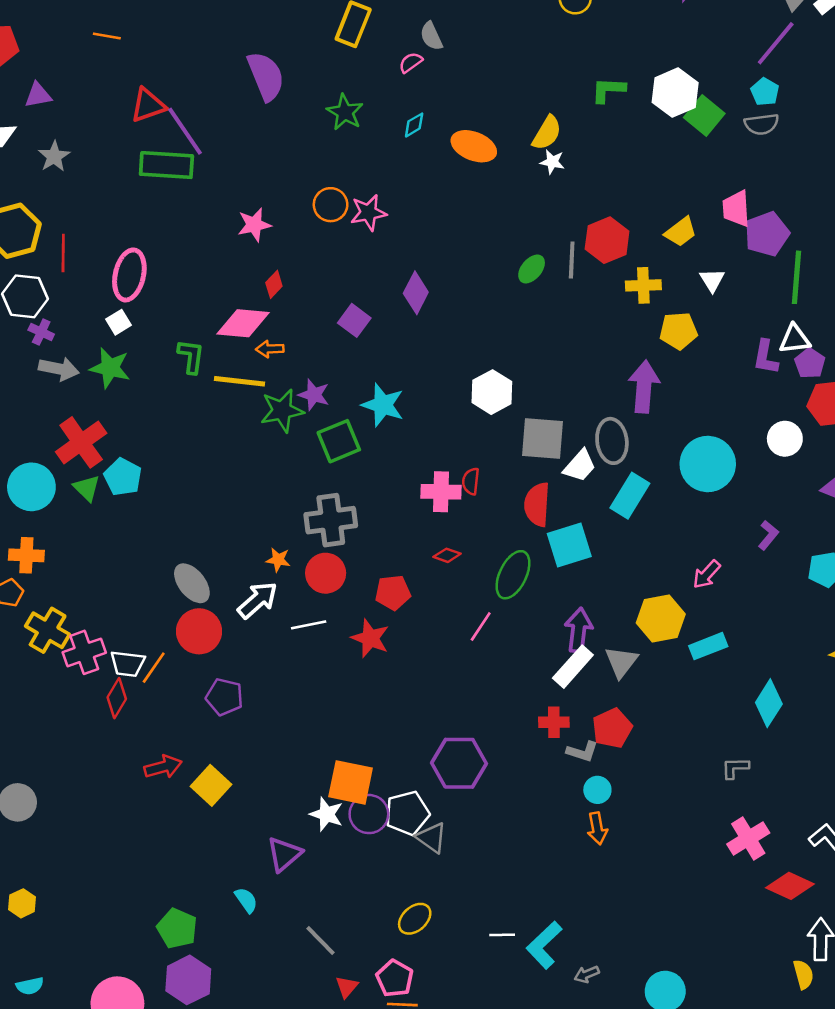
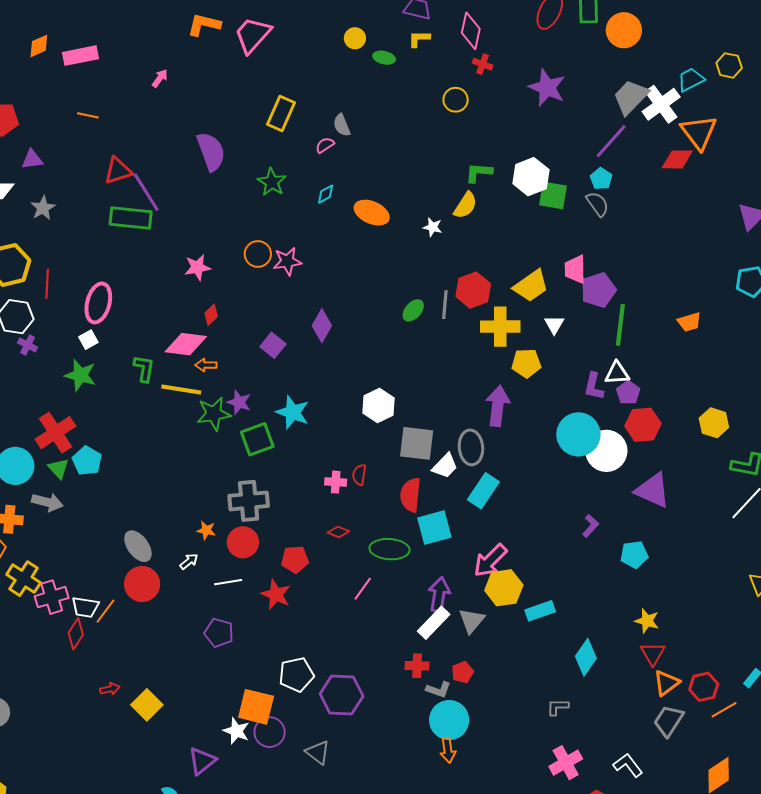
green square: (704, 115) -> (553, 195), turned -32
gray semicircle: (762, 124) -> (598, 204), turned -120
yellow semicircle: (547, 133) -> (465, 205), moved
yellow trapezoid: (681, 232) -> (531, 286), size x1.4
yellow cross: (643, 285) -> (500, 327), size x1.4
gray arrow: (59, 369) -> (47, 502), moved
white circle: (785, 439) -> (606, 451), size x1.5
cyan circle: (708, 464) -> (578, 434), moved
pink cross: (441, 492) -> (336, 482), size x0.7
pink arrow: (707, 574) -> (490, 561), moved, size x1.5
green ellipse: (513, 575) -> (390, 549), turned 66
white arrow: (258, 600) -> (189, 561), size x0.6
purple pentagon: (224, 697) -> (219, 633), moved
red pentagon: (612, 728) -> (462, 672), size x0.7
red arrow: (163, 767) -> (110, 689), size x0.7
cyan circle: (597, 790) -> (449, 720), size x1.8
white pentagon: (407, 813) -> (296, 675), moved

